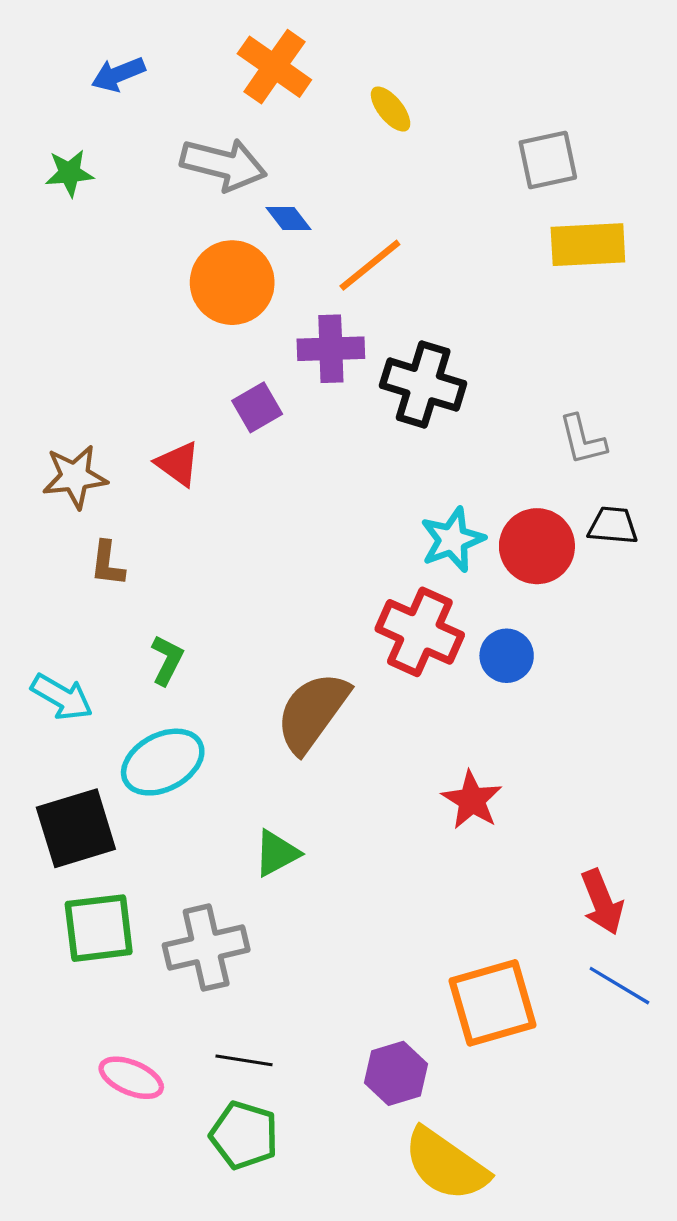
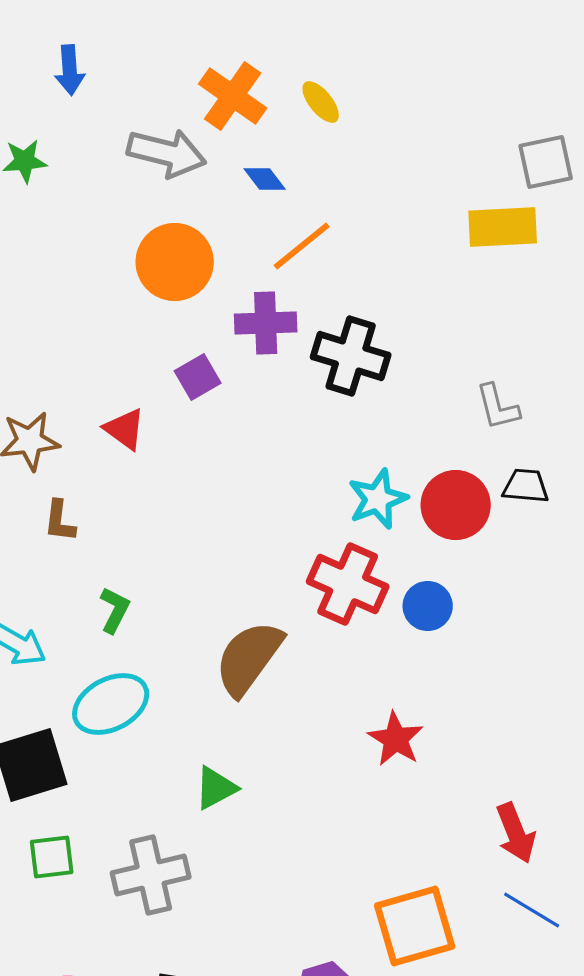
orange cross: (274, 67) -> (233, 96), moved
blue arrow: (118, 74) -> (70, 70), turned -72
gray square: (548, 160) -> (546, 162), moved
blue diamond: (289, 219) -> (265, 179), moved
green square: (99, 928) -> (52, 857), size x0.7

